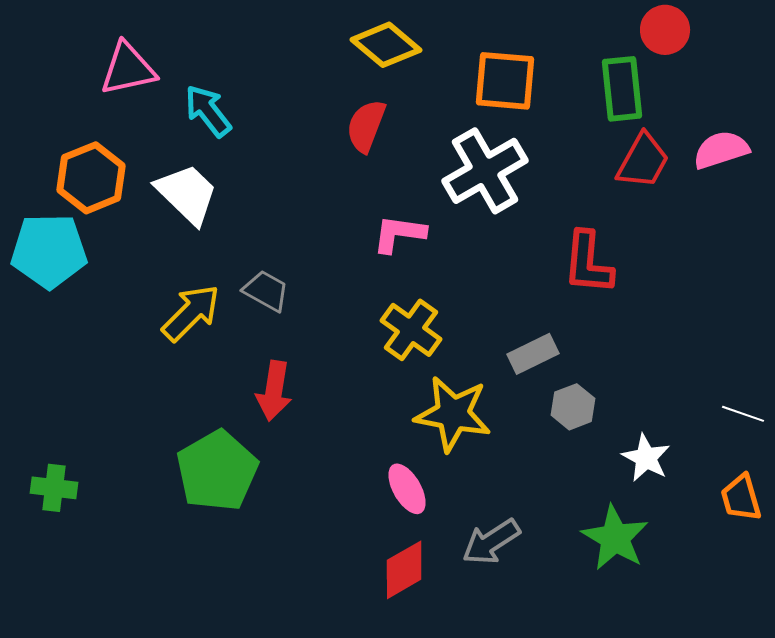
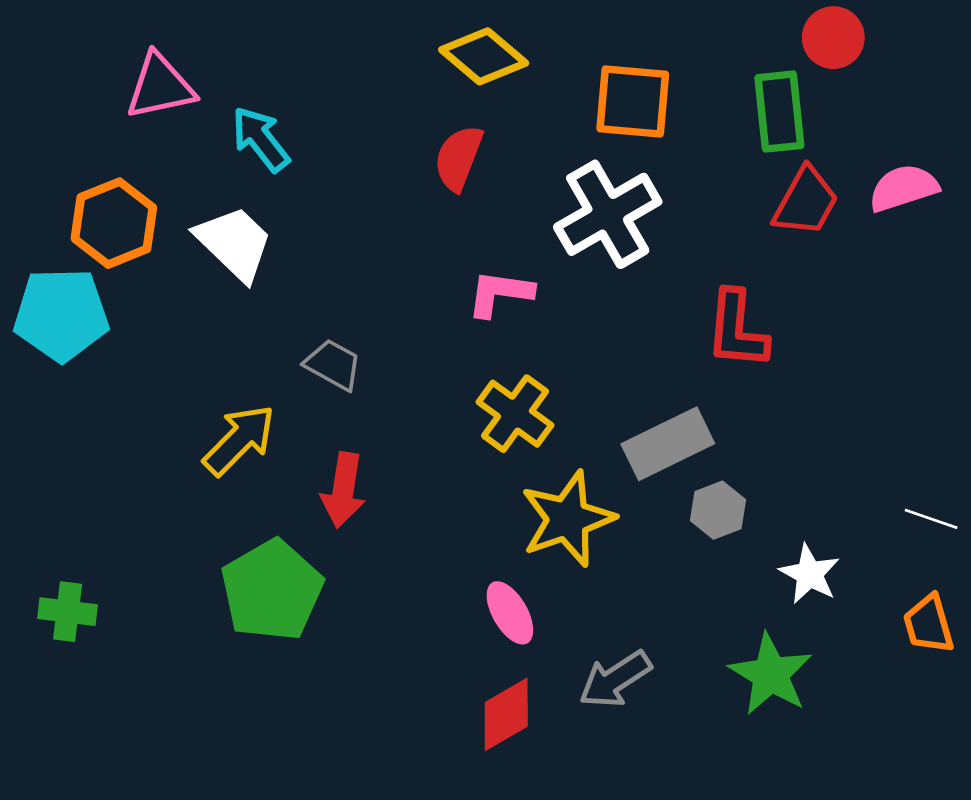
yellow arrow: (191, 313) -> (239, 440), moved
gray rectangle: (533, 354) -> (668, 444), size x1.4
yellow star: (453, 414) -> (568, 519), turned -30

